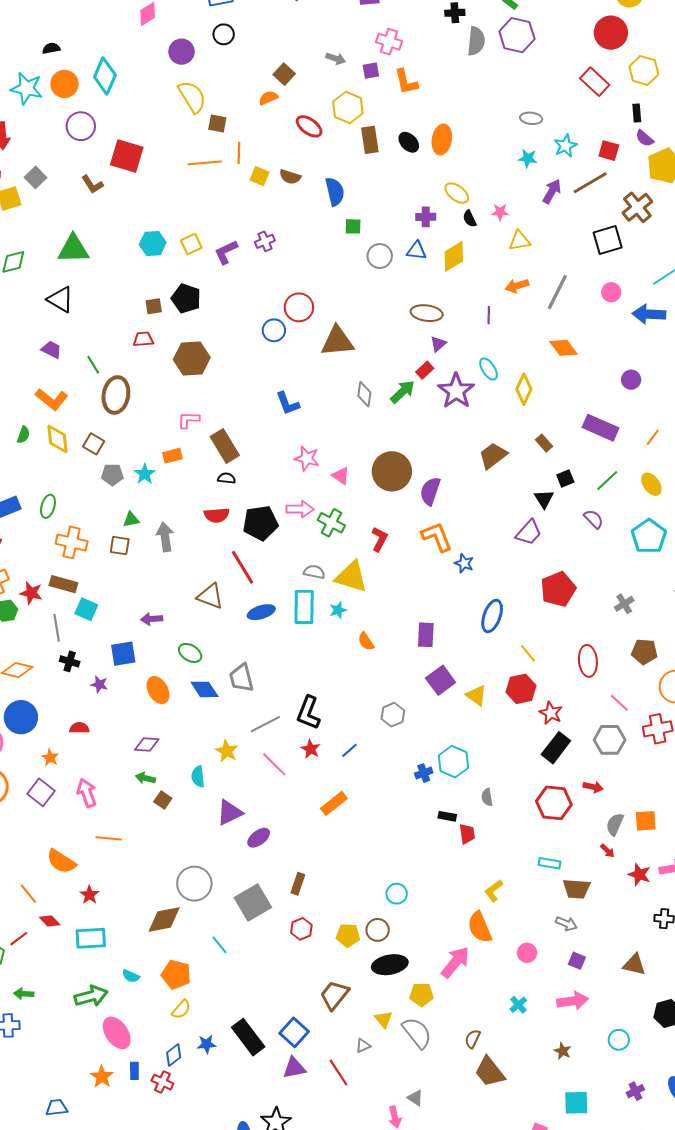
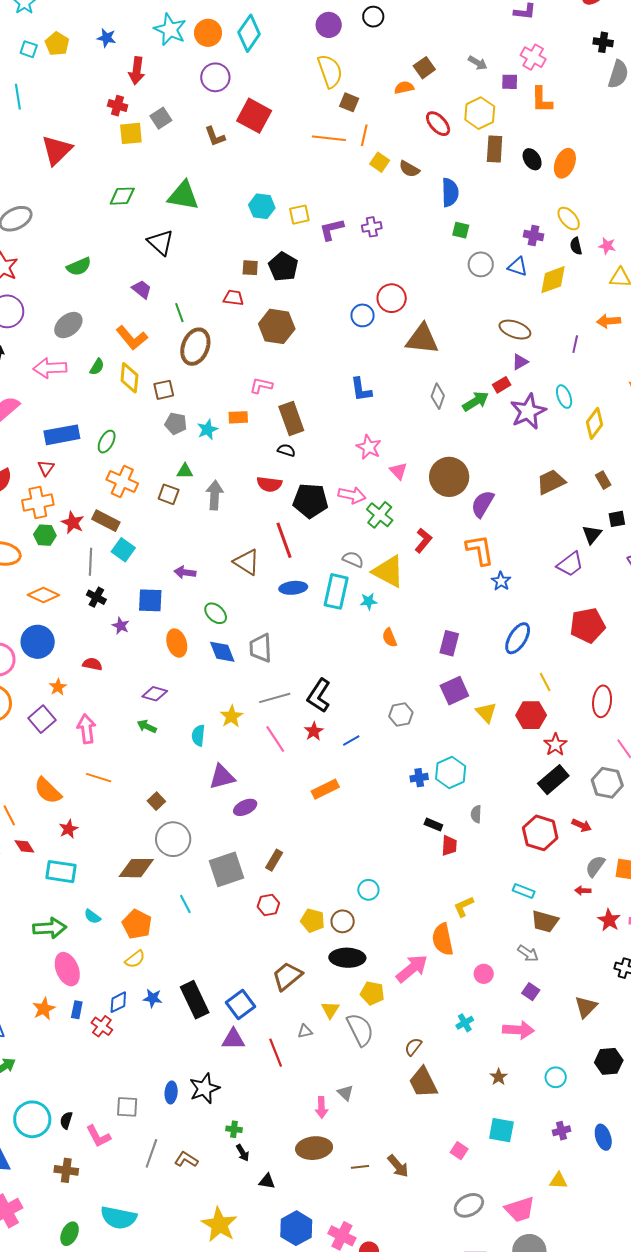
brown square: (94, 444) -> (164, 390), turned 35
brown square: (163, 800) -> (156, 801), moved
red arrow: (607, 851) -> (583, 891), turned 126
brown triangle: (634, 965) -> (586, 1007), turned 50

